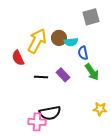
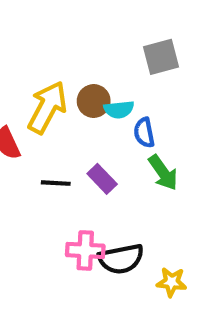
yellow star: (100, 109) -> (172, 282), moved
black semicircle: (50, 113) -> (121, 259), moved
pink cross: (37, 122) -> (85, 250), moved

